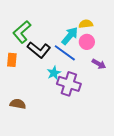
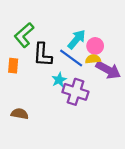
yellow semicircle: (86, 24) -> (93, 59), moved
black L-shape: (39, 50) -> (43, 55), turned 55
purple arrow: (99, 64) -> (108, 70), size x1.6

